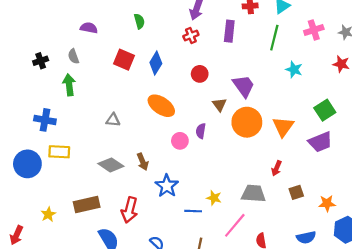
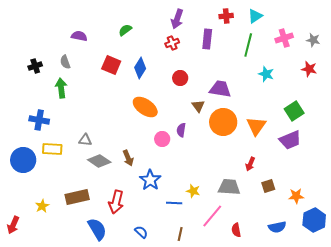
green semicircle: (139, 21) -> (125, 30), turned -112
purple trapezoid: (244, 86) -> (220, 89), turned -45
gray triangle: (113, 120) -> (85, 140), moved

